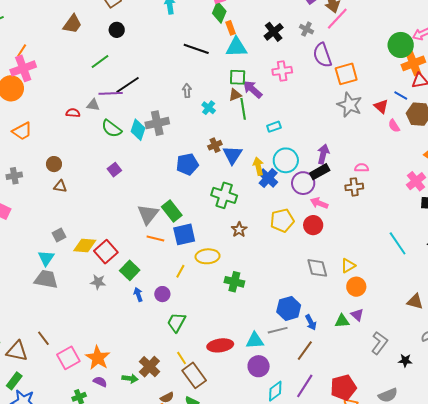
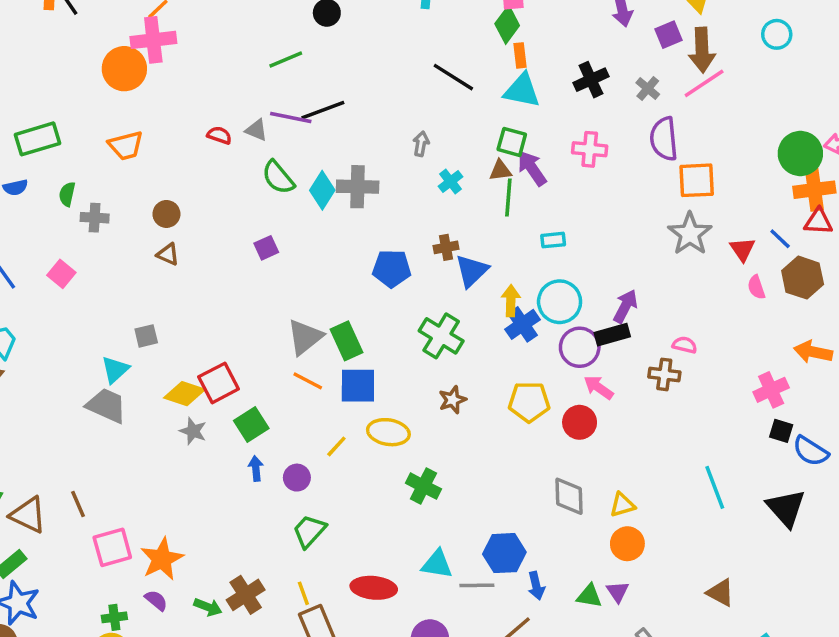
yellow diamond: (85, 246) -> (184, 394), moved
cyan triangle: (255, 340) -> (437, 564), moved

